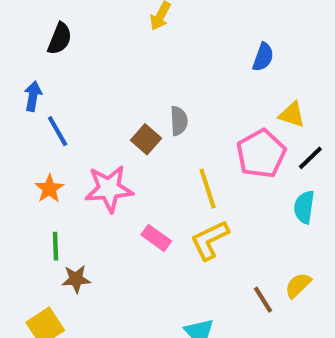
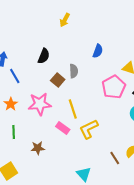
black semicircle: (60, 39) -> (44, 56), moved
blue semicircle: (263, 57) -> (98, 51), moved
yellow line: (208, 189) -> (73, 109), moved
brown star: (76, 279) -> (38, 148), moved

